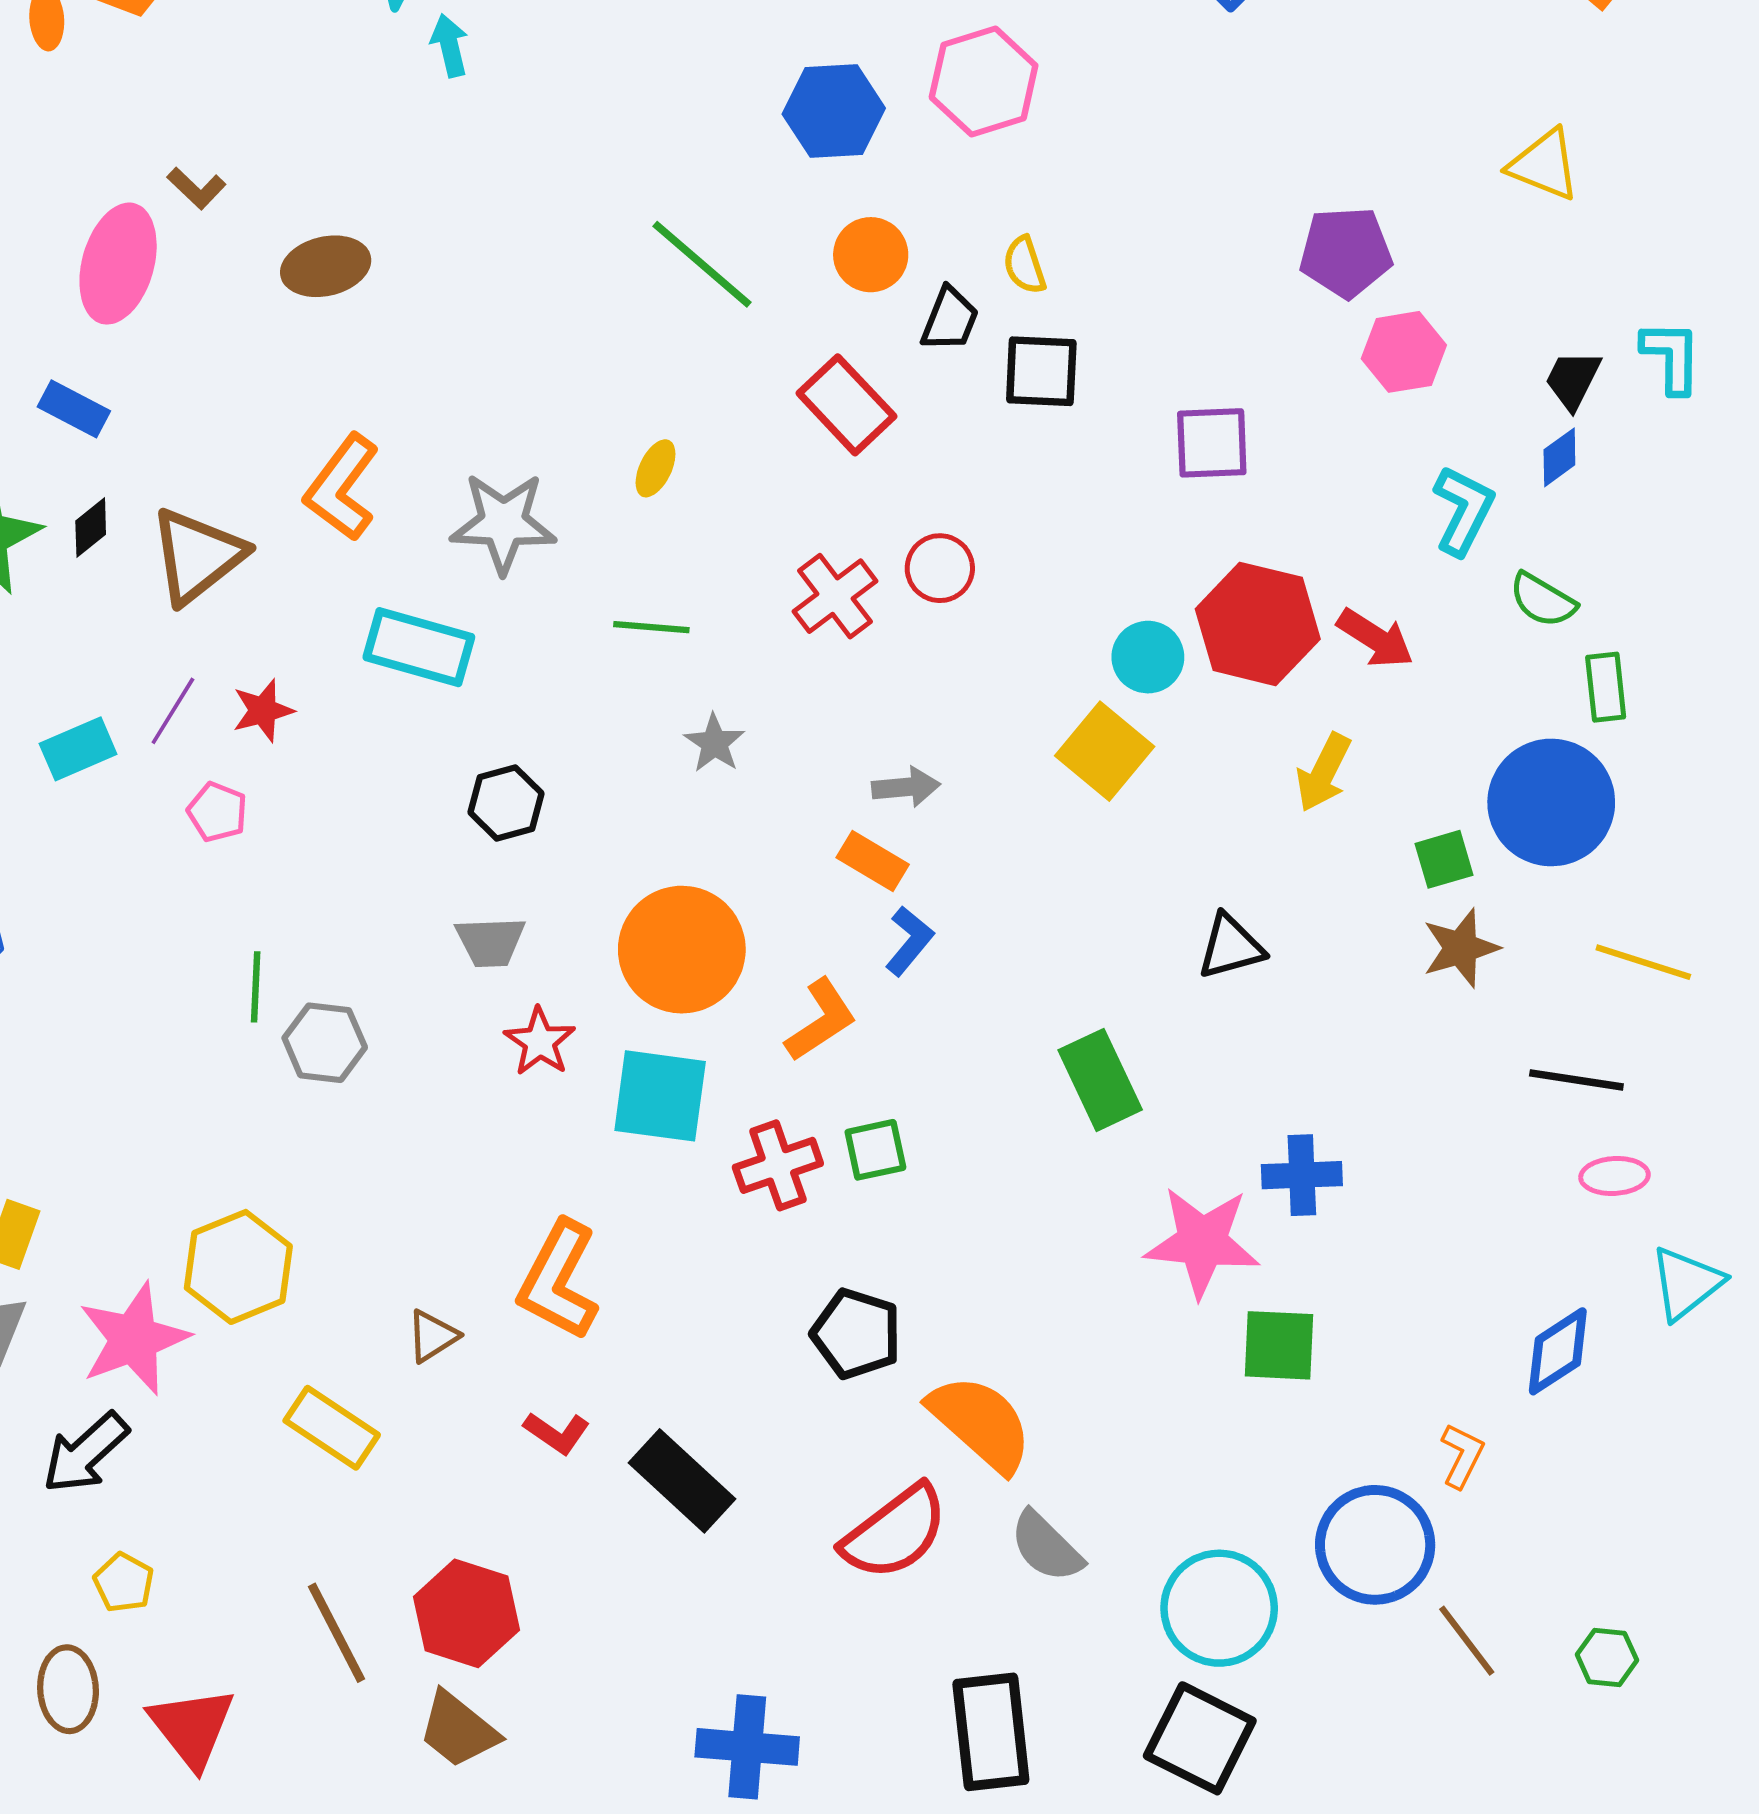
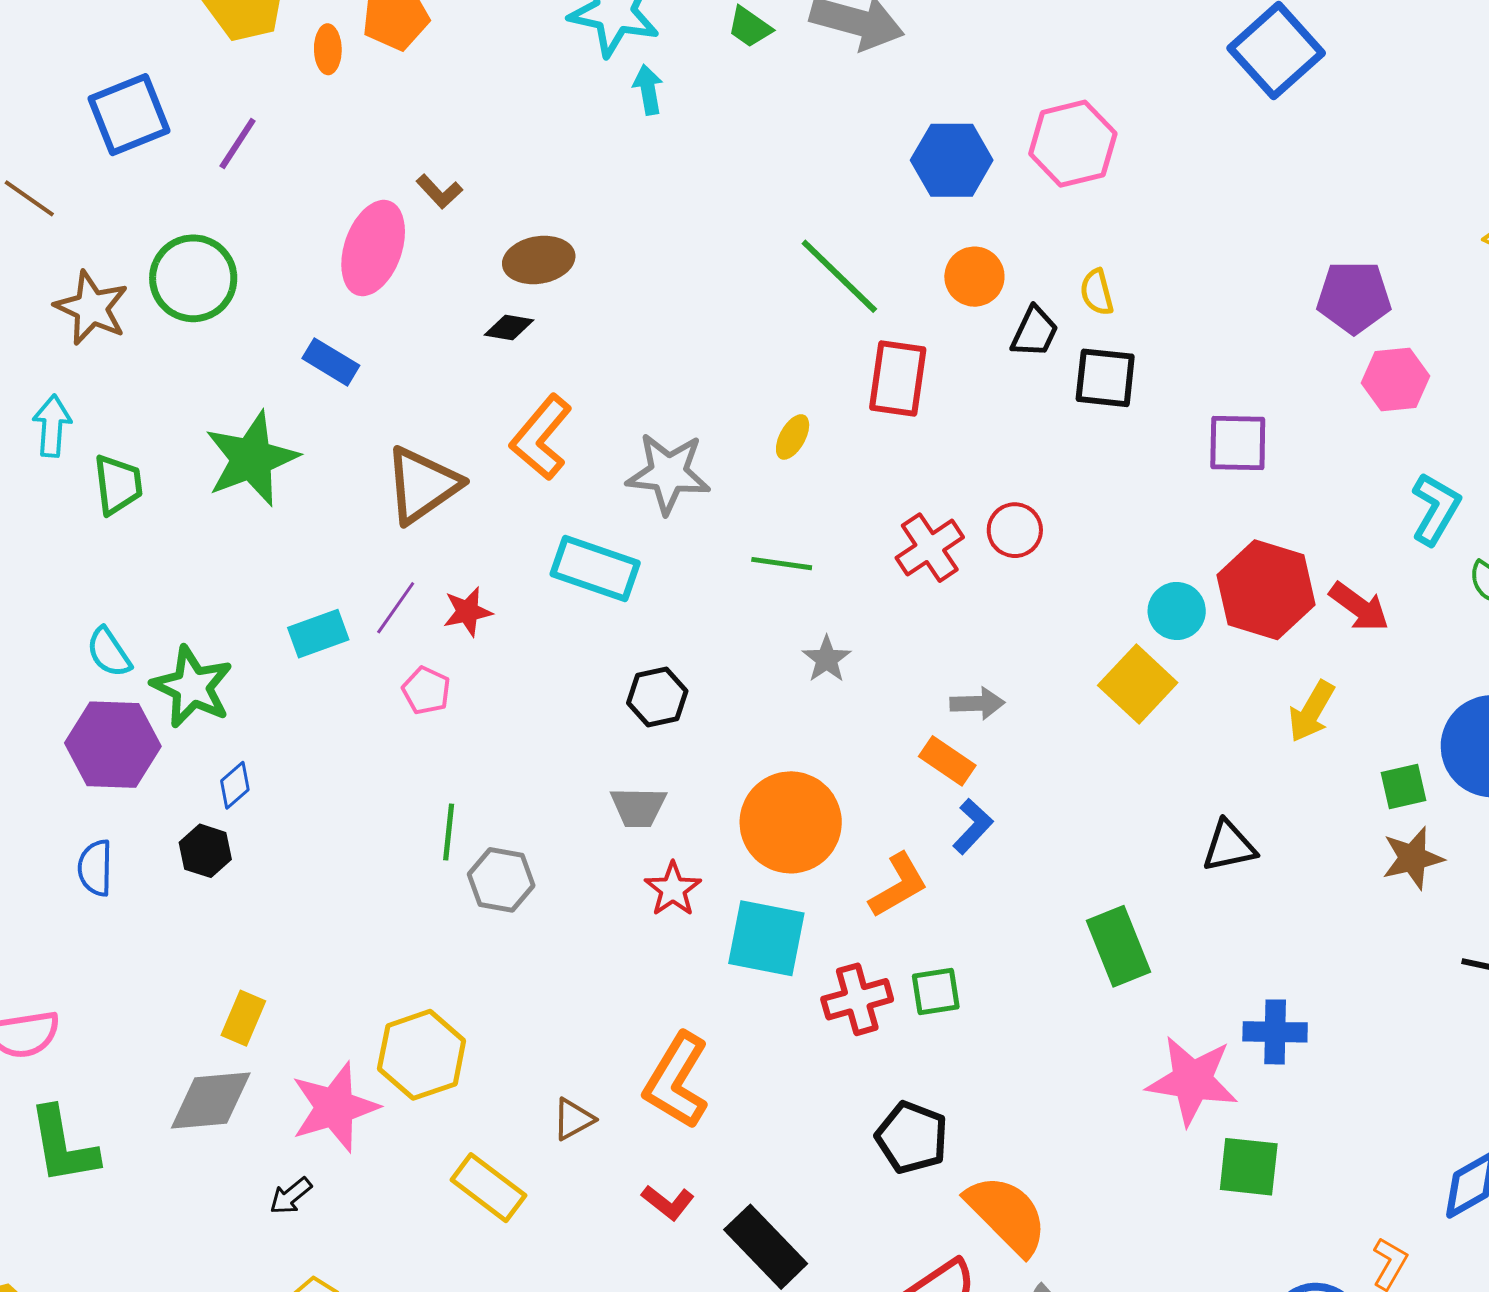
red rectangle: (846, 405) -> (898, 379), moved, turned 48
black diamond: (91, 528) -> (509, 327), moved, turned 45
black arrow: (86, 1453) -> (291, 1196), size x0.6

